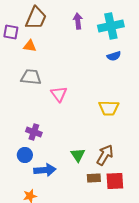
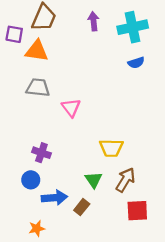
orange triangle: (30, 46) -> (37, 51), size x1.5
yellow trapezoid: (109, 108) -> (111, 148), moved
brown rectangle: (94, 178) -> (82, 207), moved, turned -48

